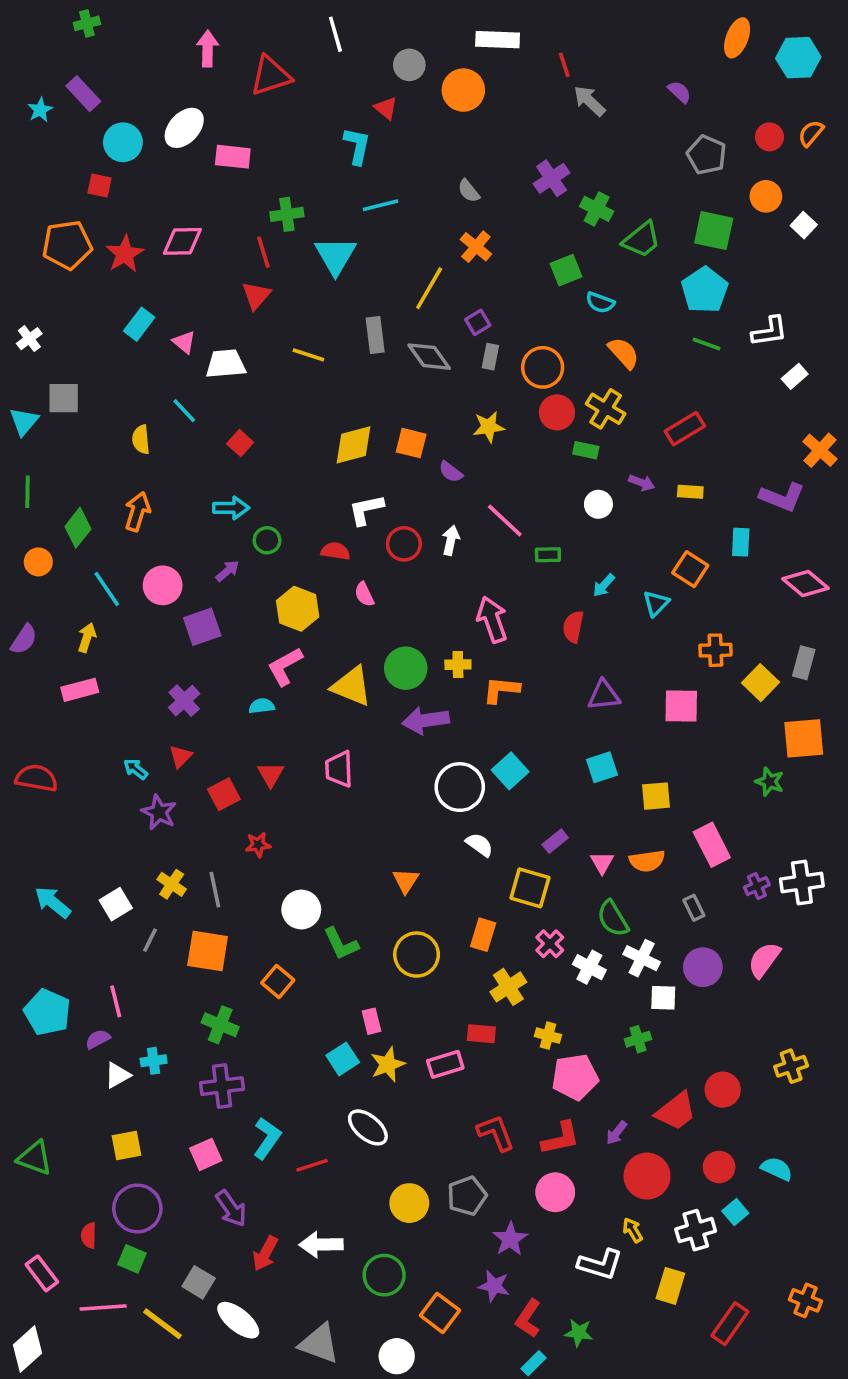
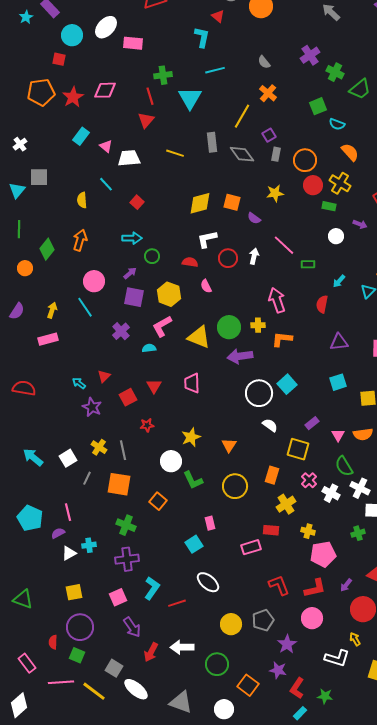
cyan line: (107, 589) -> (85, 307), moved
purple square: (202, 627) -> (134, 297), moved, turned 30
purple cross: (184, 701) -> (121, 331), moved
yellow star: (388, 1064) -> (191, 437), moved

